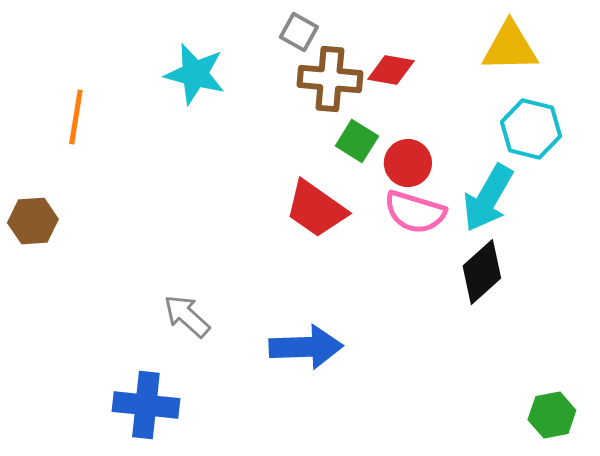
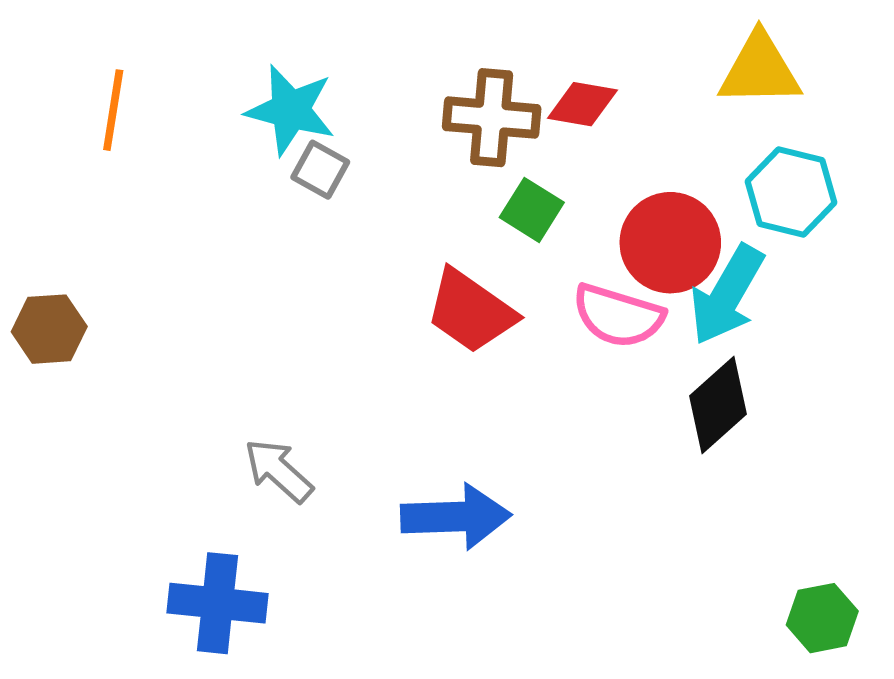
gray square: (299, 32) -> (320, 170), moved
orange line: (76, 117) -> (113, 110), moved
red circle: (408, 163) -> (670, 243), moved, size x1.4

